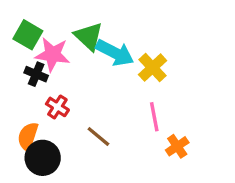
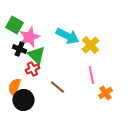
green triangle: (89, 36) -> (36, 55), moved
pink star: (53, 54) -> (29, 37), turned -30
red cross: (57, 107) -> (32, 69), turned 32

